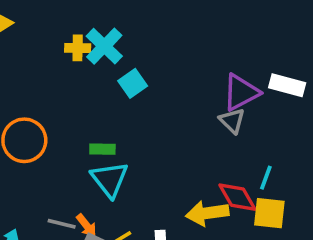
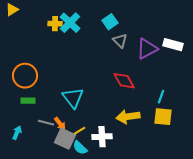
cyan square: (133, 83) -> (110, 22), moved
gray triangle: (232, 121) -> (120, 41), moved
green rectangle: (102, 149) -> (28, 101), moved
red diamond: (237, 197) -> (124, 81), moved

